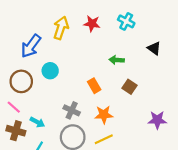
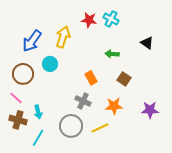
cyan cross: (126, 21) -> (111, 19), moved
yellow arrow: (61, 28) -> (63, 37), moved
gray cross: (72, 110) -> (83, 101), moved
orange star: (104, 115) -> (114, 106), moved
cyan arrow: (37, 122) -> (38, 112), turned 48

